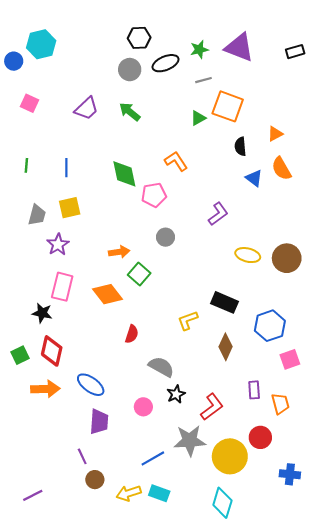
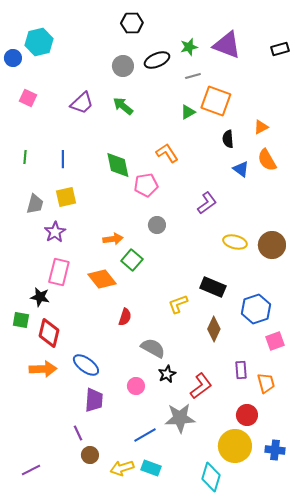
black hexagon: (139, 38) -> (132, 23), moved
green square: (20, 355) -> (21, 320), moved, turned 36
yellow circle: (230, 456) -> (235, 446), moved

